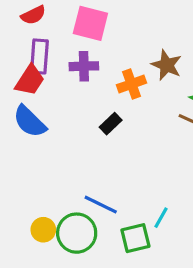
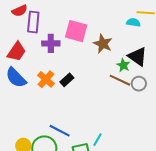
pink square: (90, 23) -> (76, 31), moved
purple rectangle: (39, 56) -> (33, 22), moved
orange cross: (131, 84) -> (46, 79), moved, turned -30

